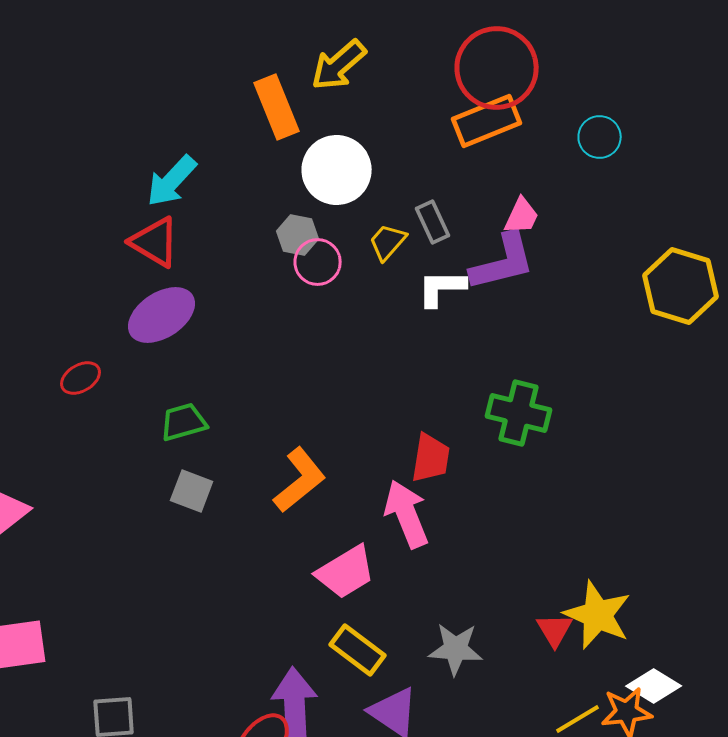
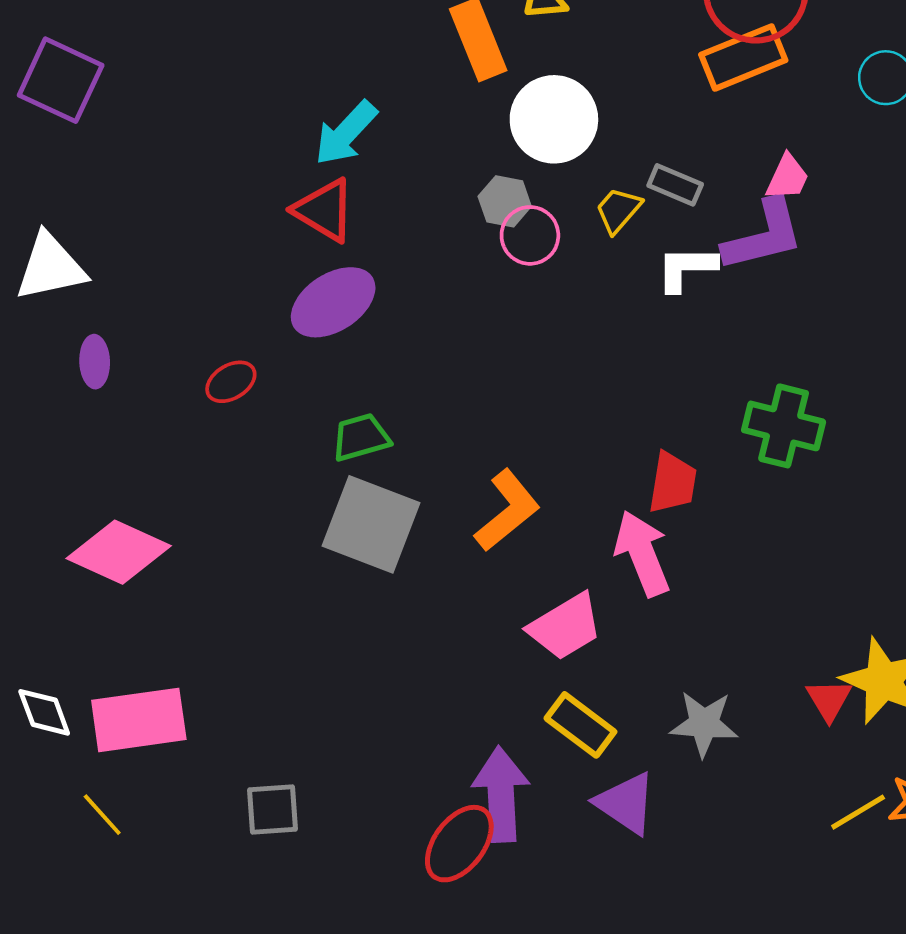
gray rectangle: (433, 222) -> (675, 185), turned -42
gray square: (192, 491) -> (371, 524), size x1.8

